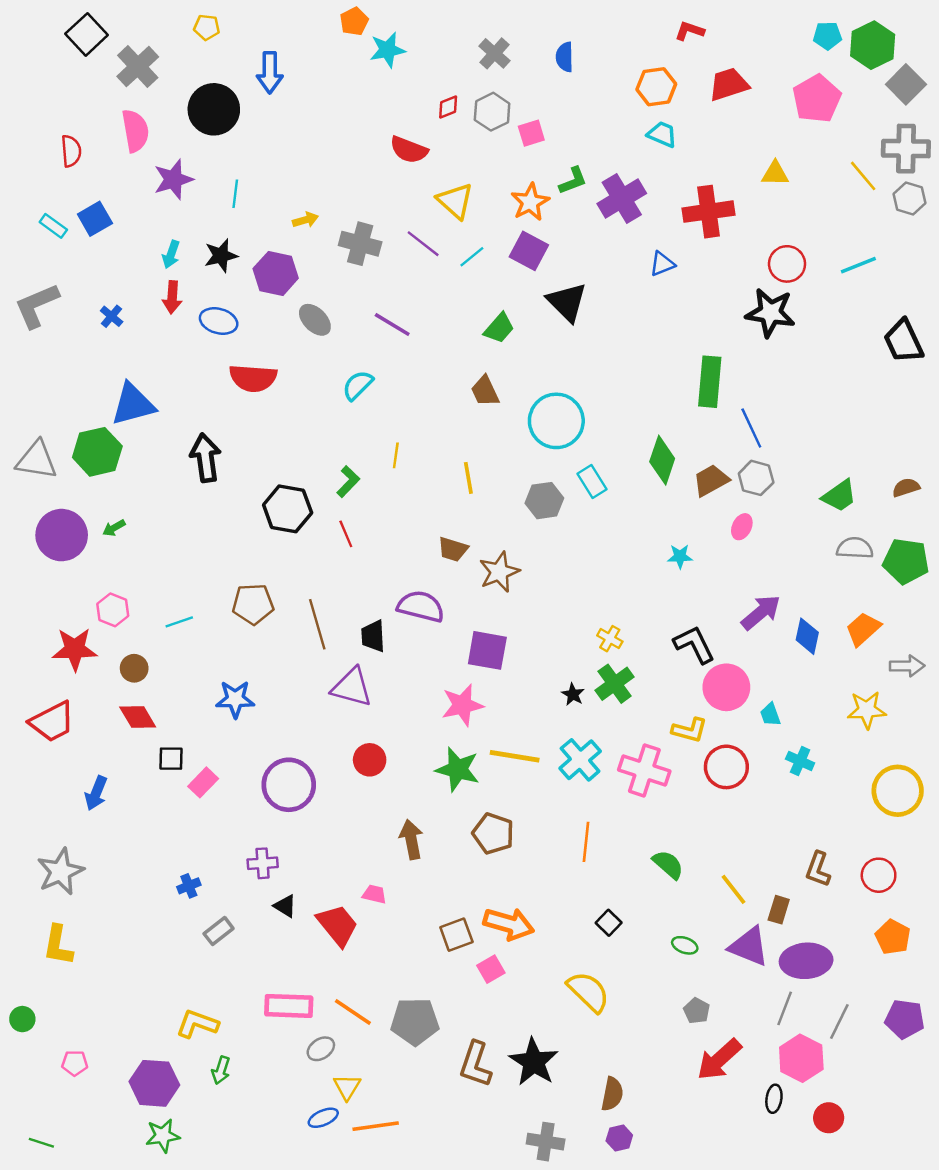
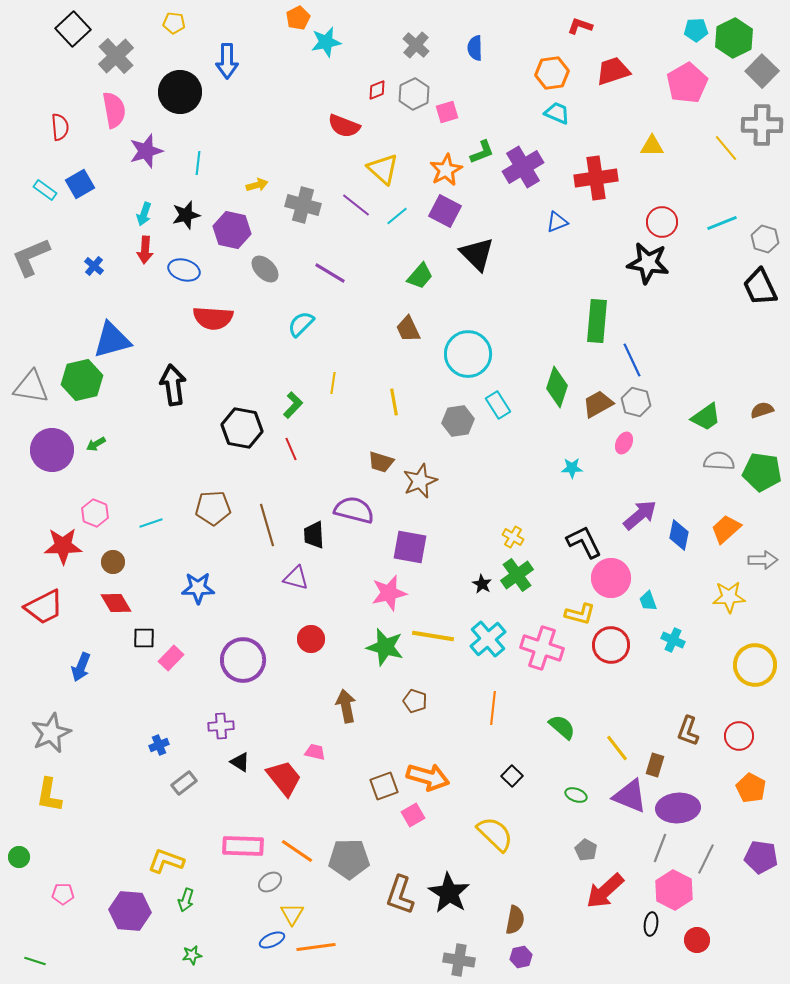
gray hexagon: (910, 199) -> (765, 239), moved
purple triangle: (352, 687) -> (296, 578), size x0.7
brown pentagon: (493, 834) -> (415, 701), size x0.7
green star: (163, 1136) -> (192, 955), moved, size x0.7

